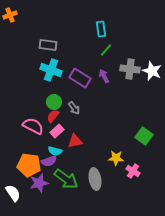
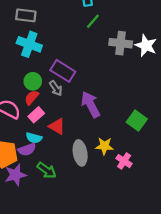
purple arrow: (104, 76) -> (91, 104), moved, size x1.6
purple rectangle: (80, 78) -> (63, 71), moved
red triangle: (75, 141) -> (57, 126), turned 42
green arrow: (66, 179) -> (47, 170), size x0.7
gray ellipse: (95, 179) -> (80, 153), moved

